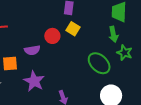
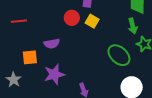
red circle: (52, 36) -> (72, 18), moved
purple star: (34, 81) -> (54, 74), turned 30

